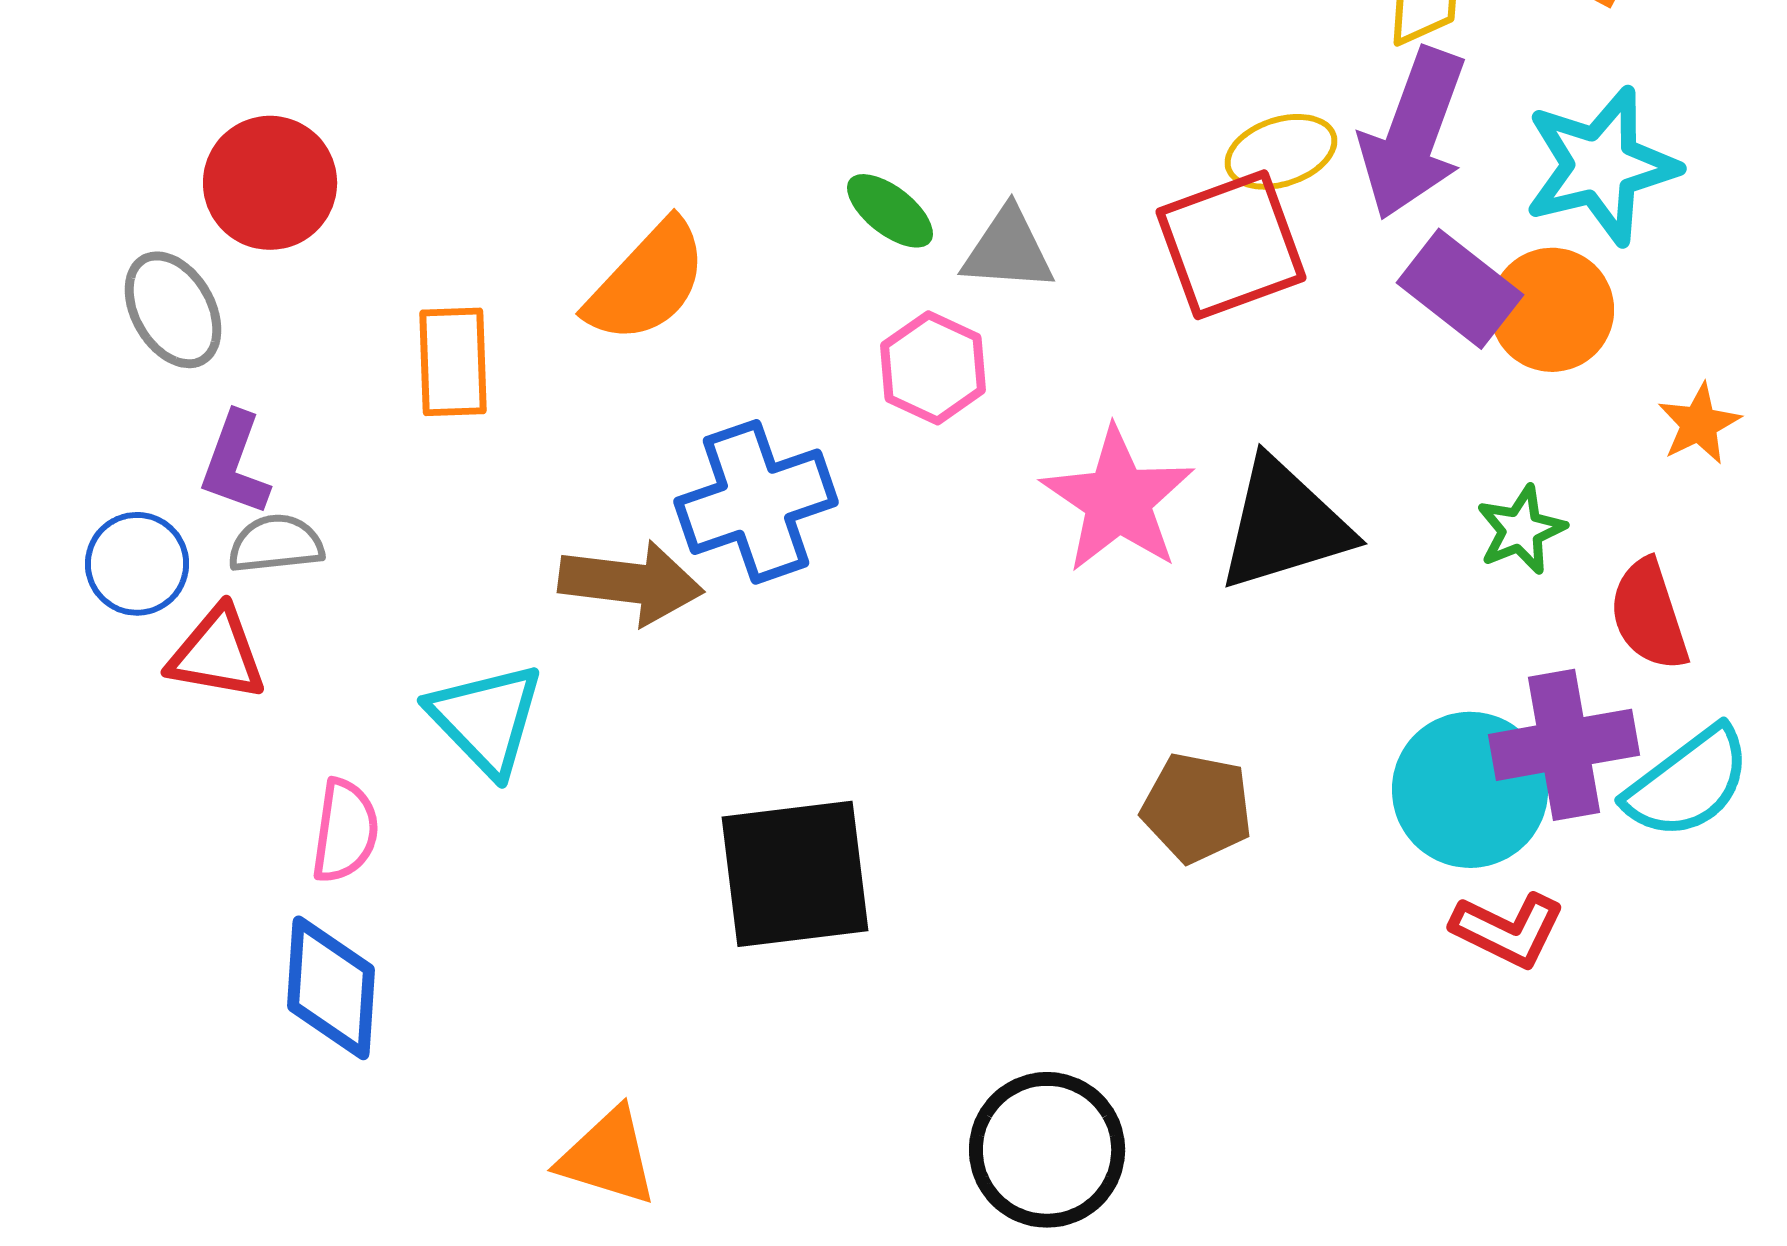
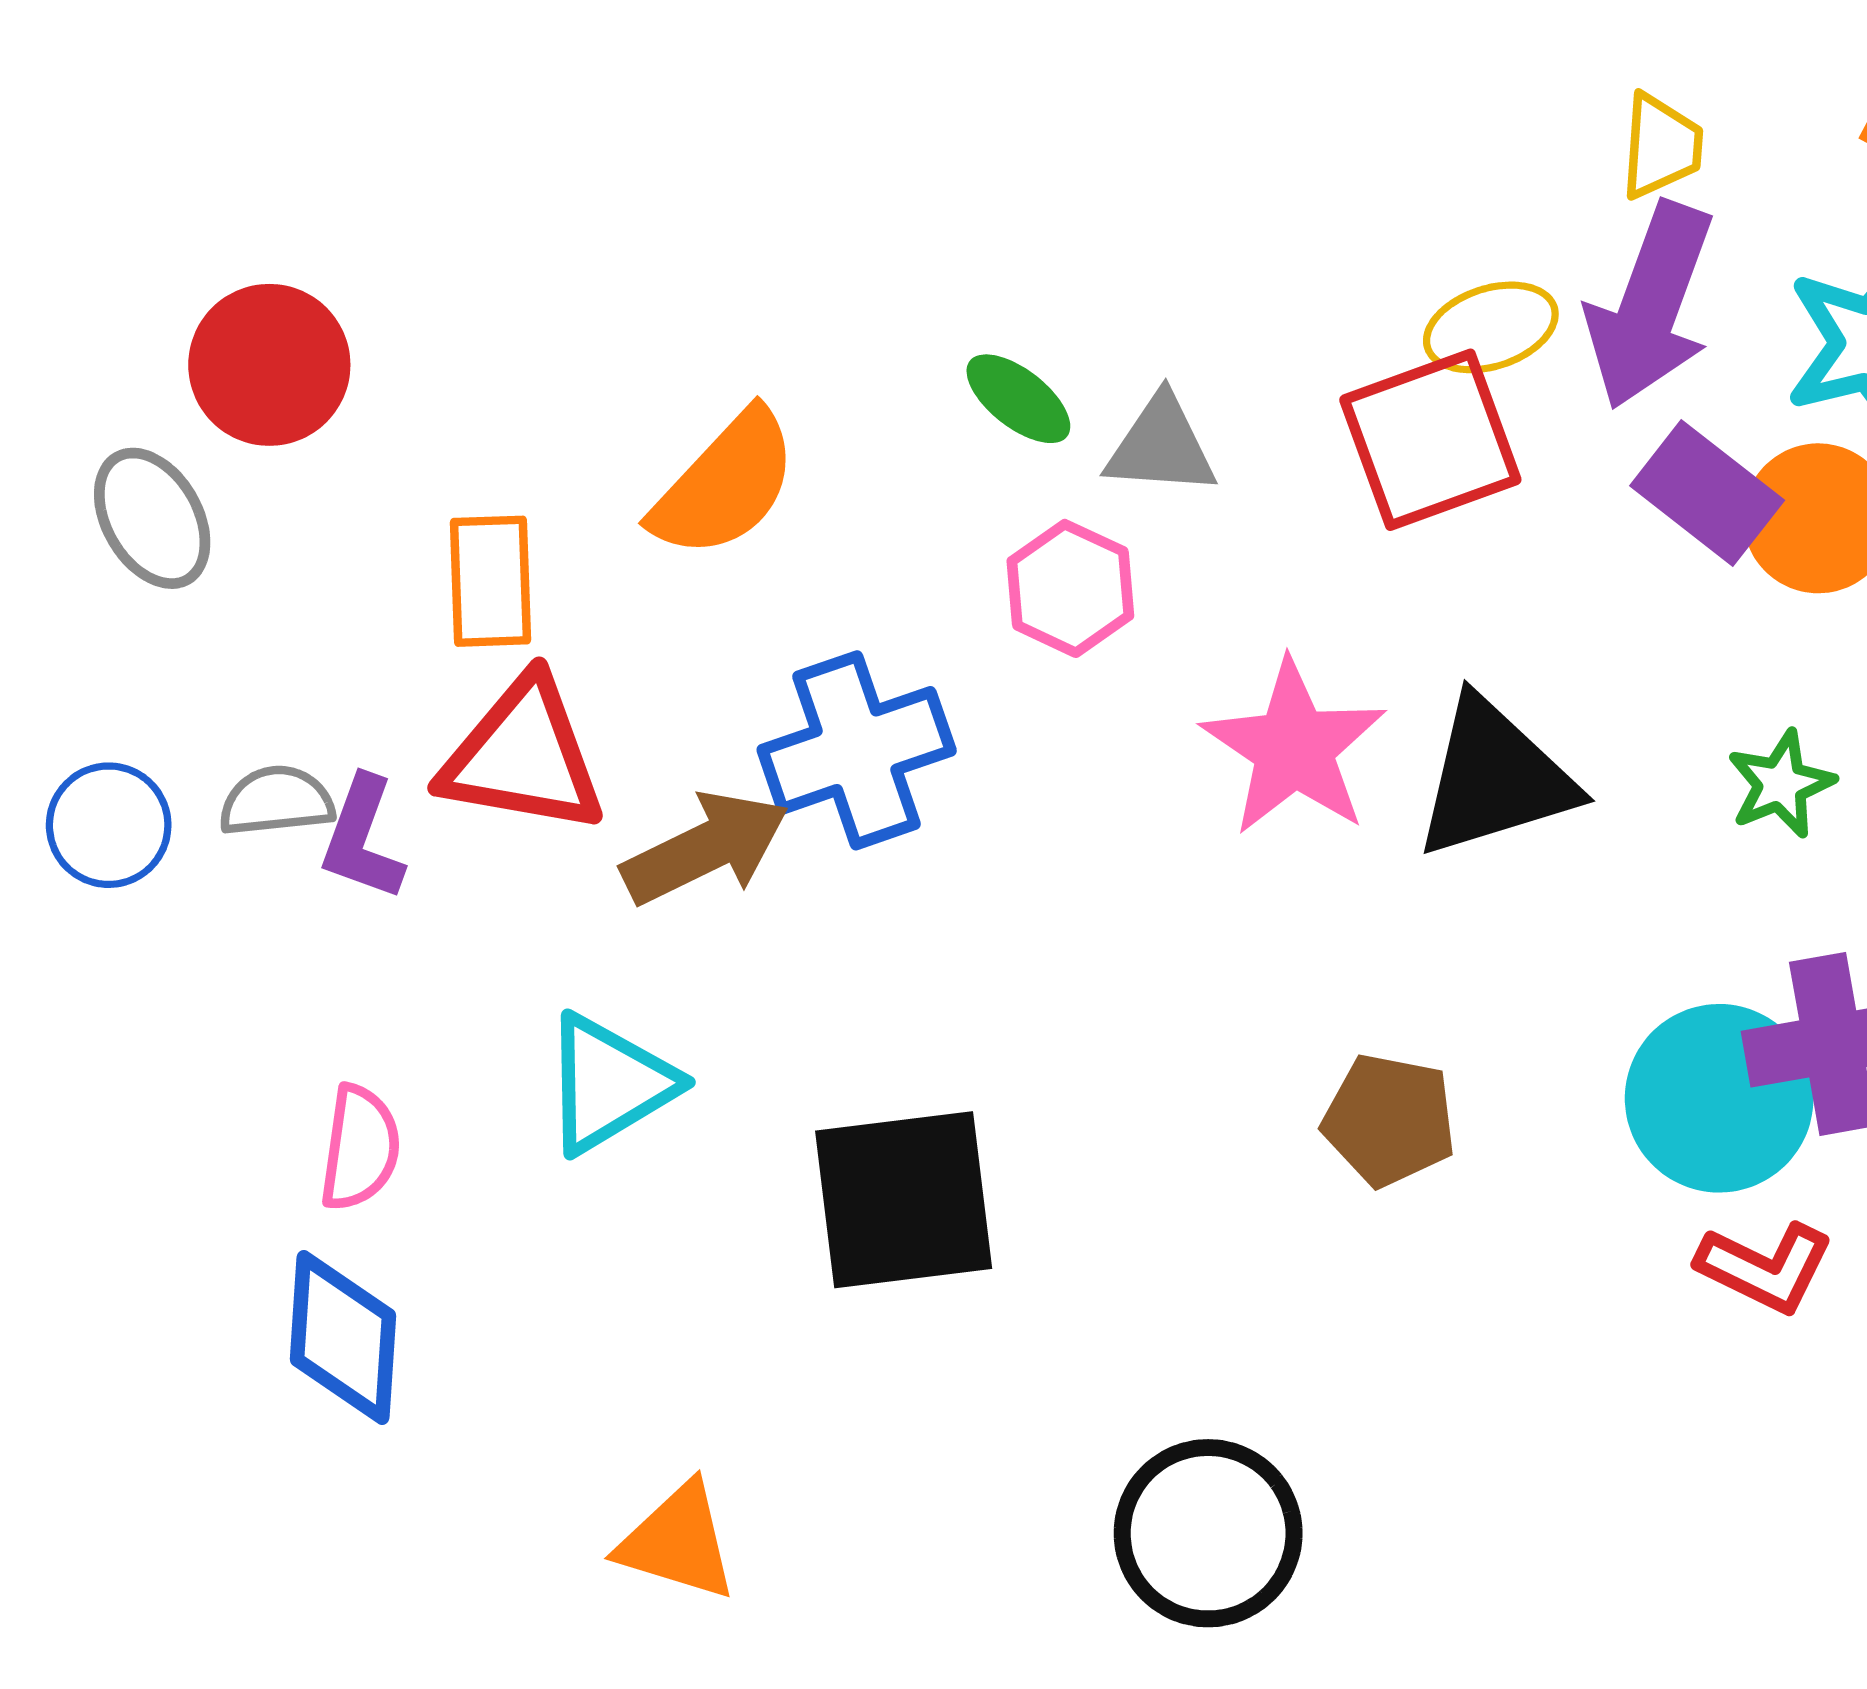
purple L-shape: (235, 464) -> (362, 838), moved
brown arrow: (631, 583) -> (705, 848), turned -33
red triangle: (217, 654) -> (523, 756), moved, size x1.4
cyan triangle: (486, 719) -> (609, 1084), moved, turned 43

